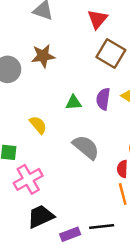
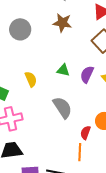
brown star: (43, 56) -> (62, 23), moved

